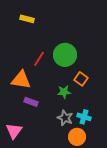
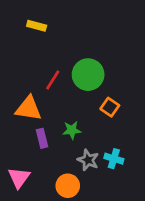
green star: (64, 92) -> (72, 130), moved
purple rectangle: (31, 102) -> (42, 138), turned 56
orange circle: (77, 137) -> (68, 186), moved

